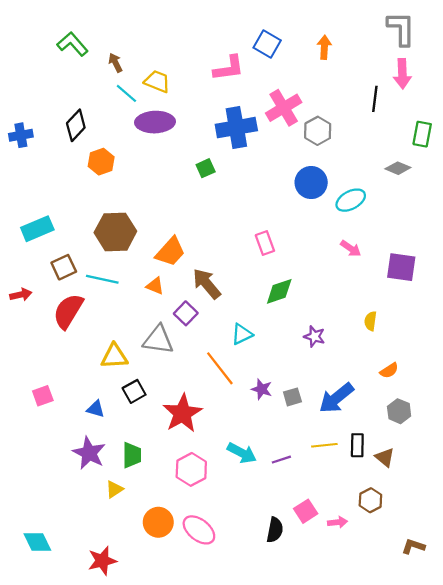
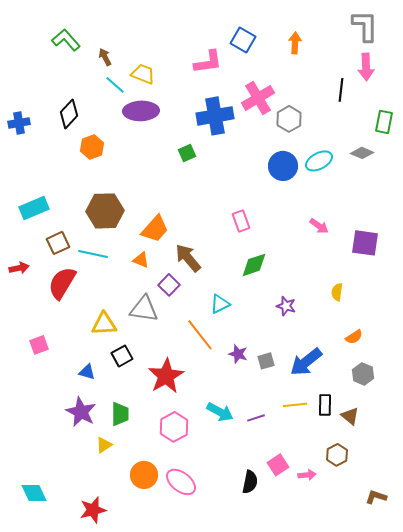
cyan ellipse: (351, 200) -> (319, 161), moved
pink square: (43, 396) -> (39, 345), moved

